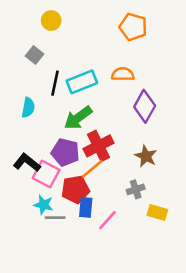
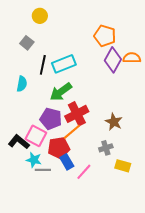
orange pentagon: (133, 27) -> (105, 36), moved
orange semicircle: (123, 74) -> (132, 58), moved
purple diamond: (145, 106) -> (113, 60), moved
black L-shape: (27, 163) -> (19, 142), moved
blue rectangle: (86, 207) -> (67, 162), turned -35

